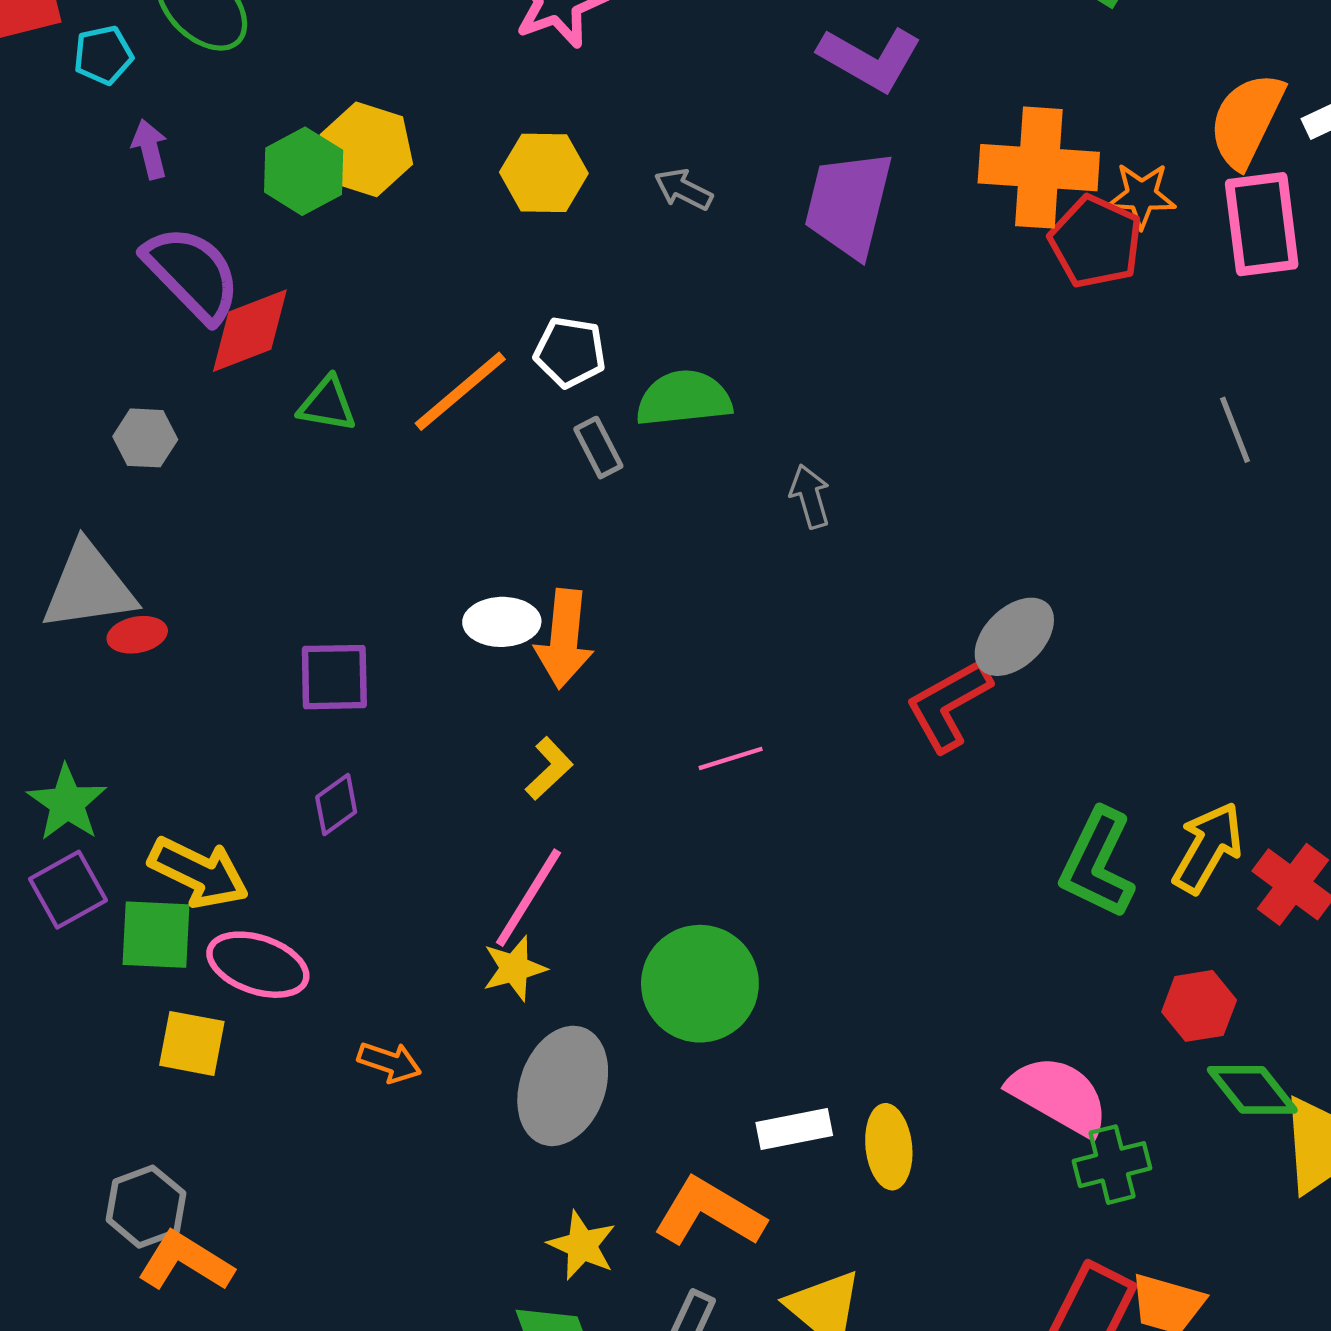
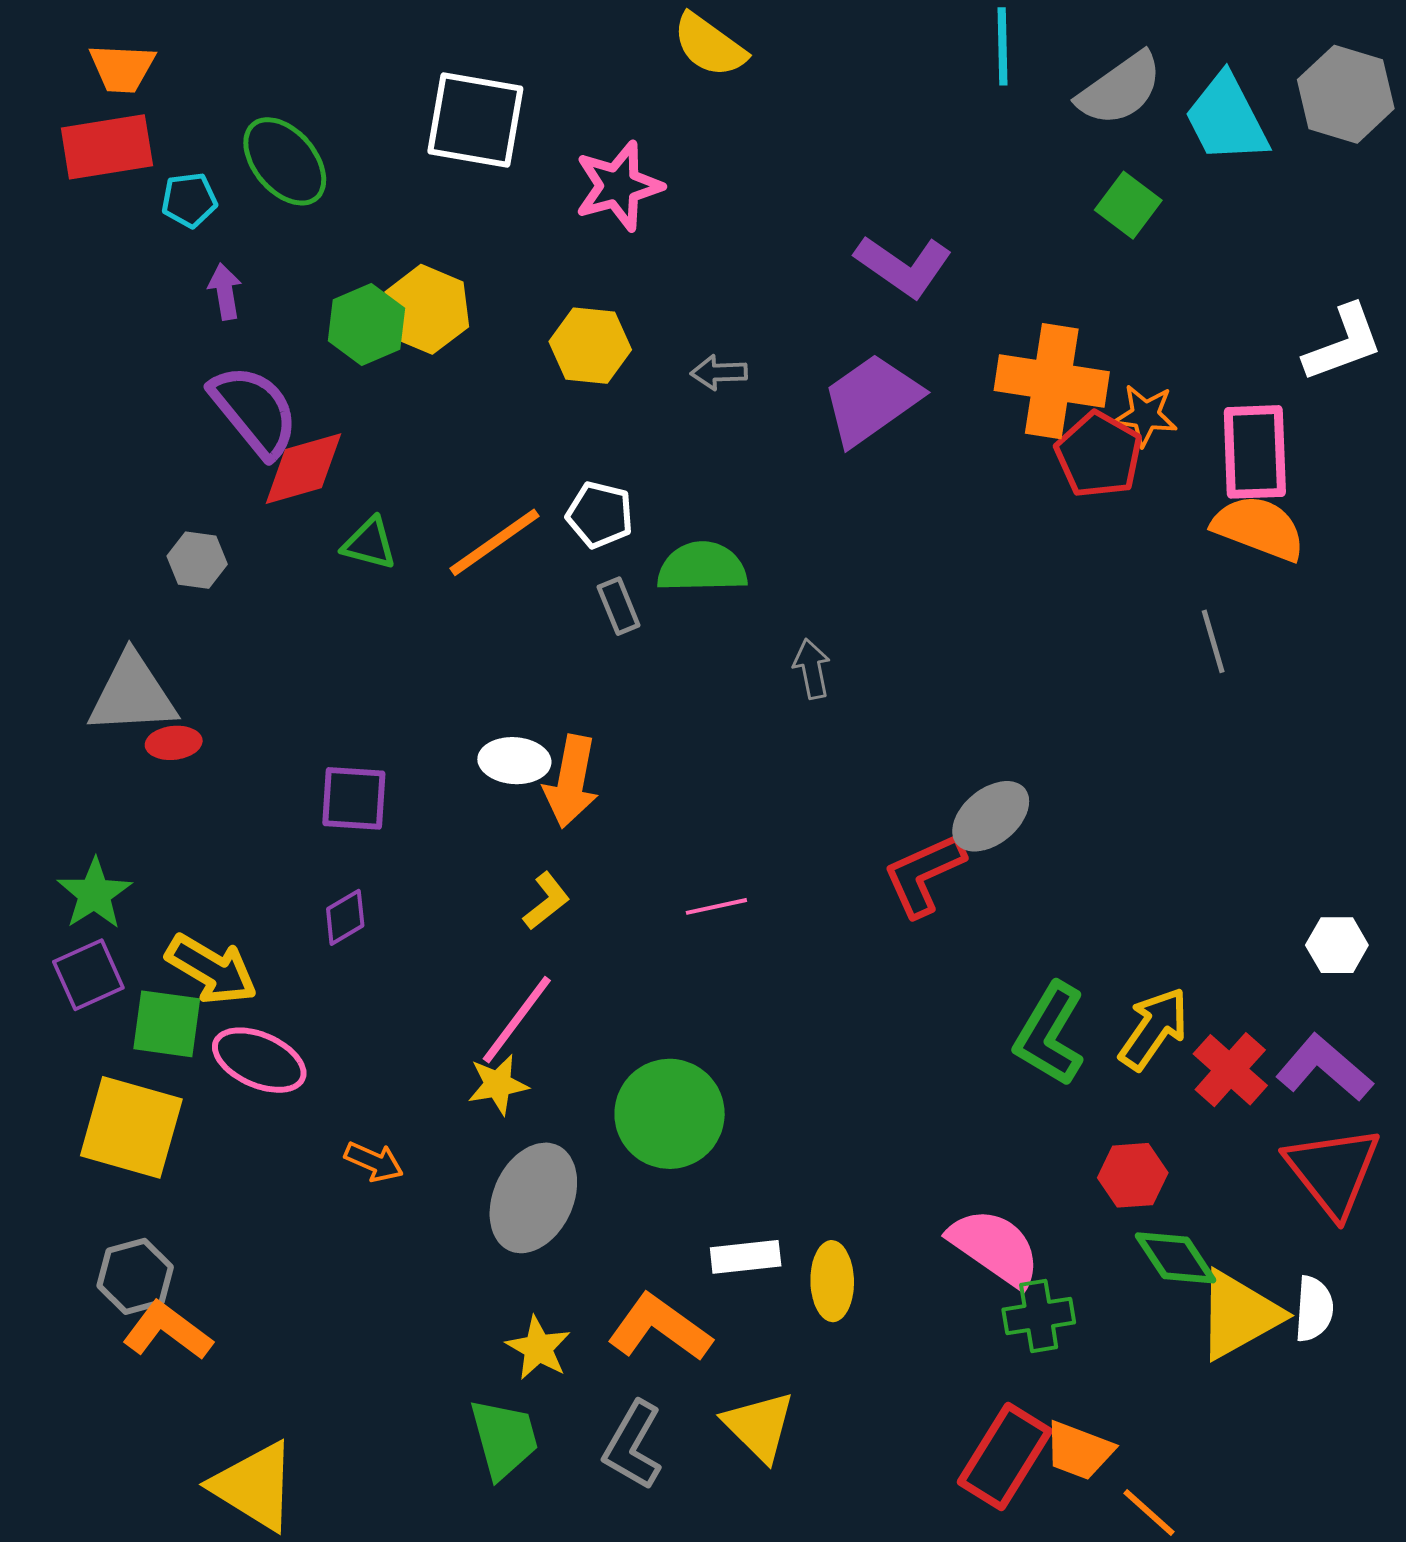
orange semicircle: (1247, 120) -> (1259, 528), moved, turned 80
gray arrow: (683, 189) -> (719, 372), turned -34
purple trapezoid: (849, 204) -> (872, 400), turned 36
yellow square: (192, 1043) -> (131, 1127), moved, size x1.6

